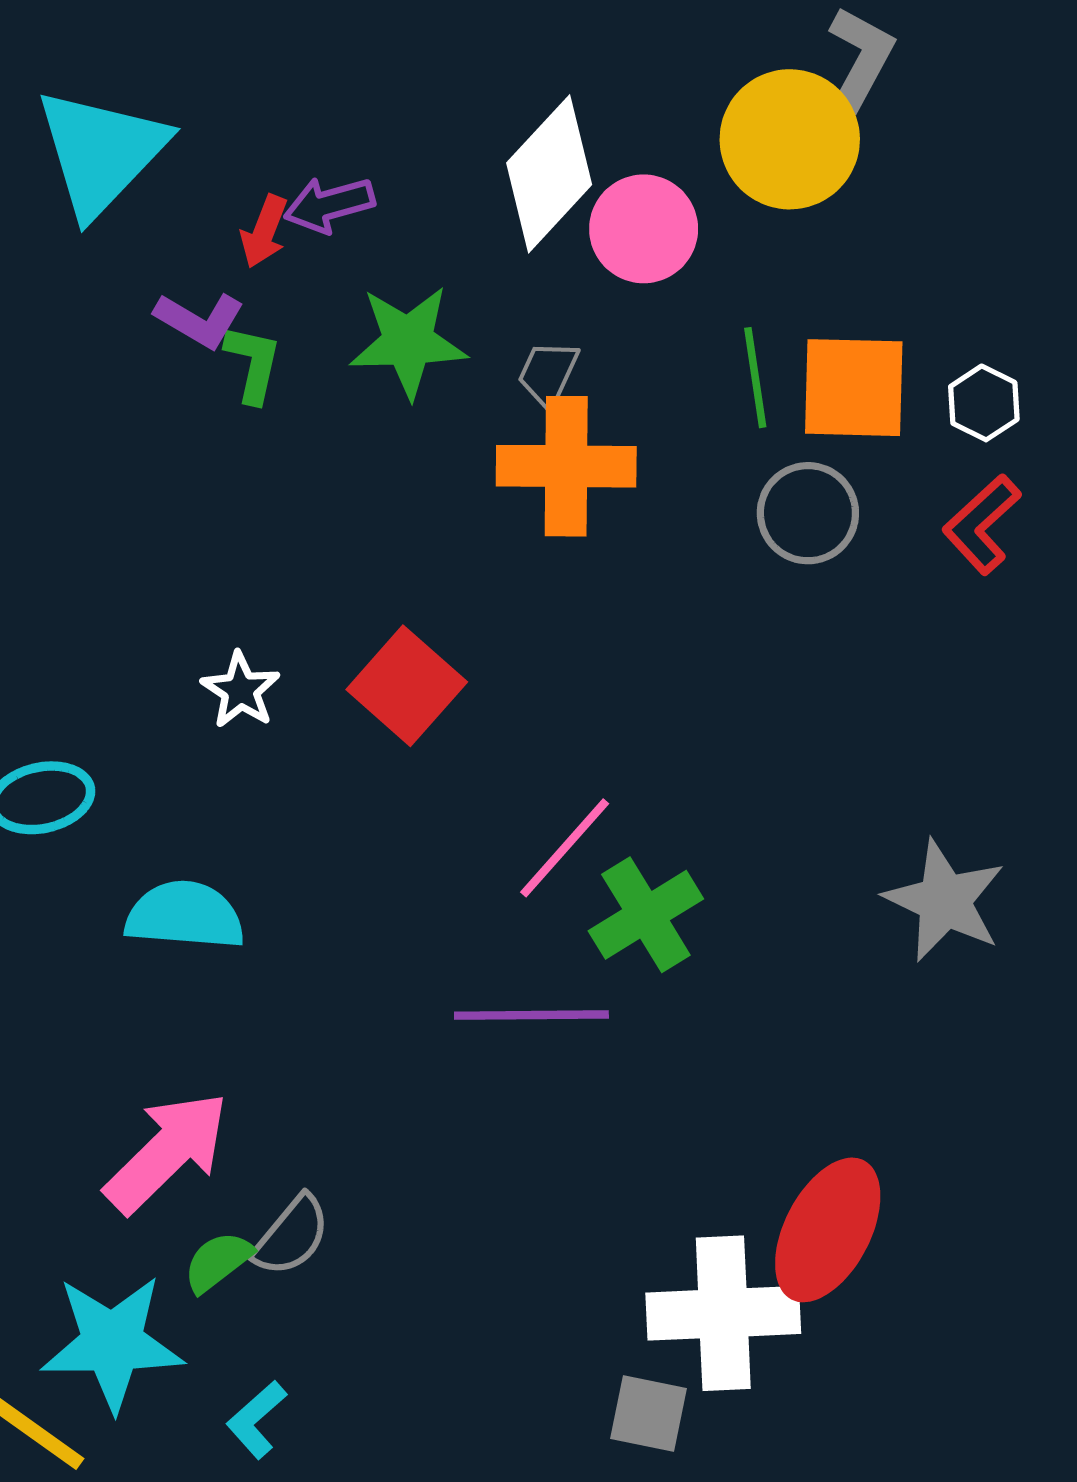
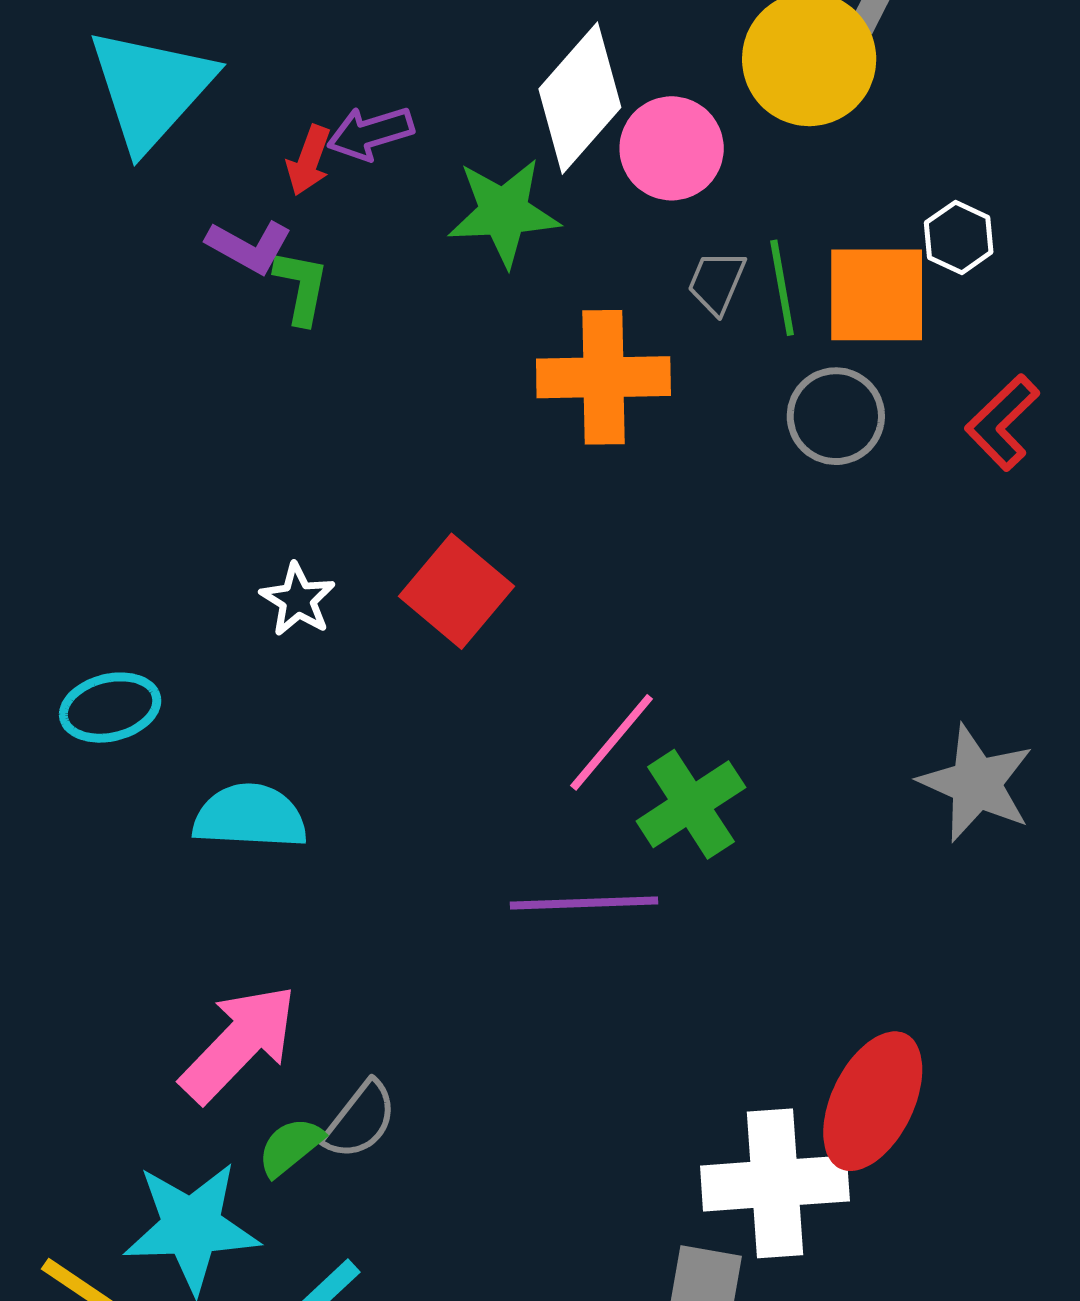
green star: (408, 342) -> (504, 212), moved
gray trapezoid: (548, 374) -> (717, 282), moved
white hexagon: (984, 403) -> (959, 237), moved

